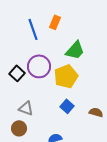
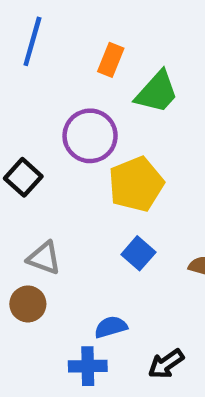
blue line: (33, 29) -> (32, 41), moved, turned 35
green trapezoid: (75, 50) -> (157, 92), moved
purple circle: (39, 66) -> (90, 136), moved

